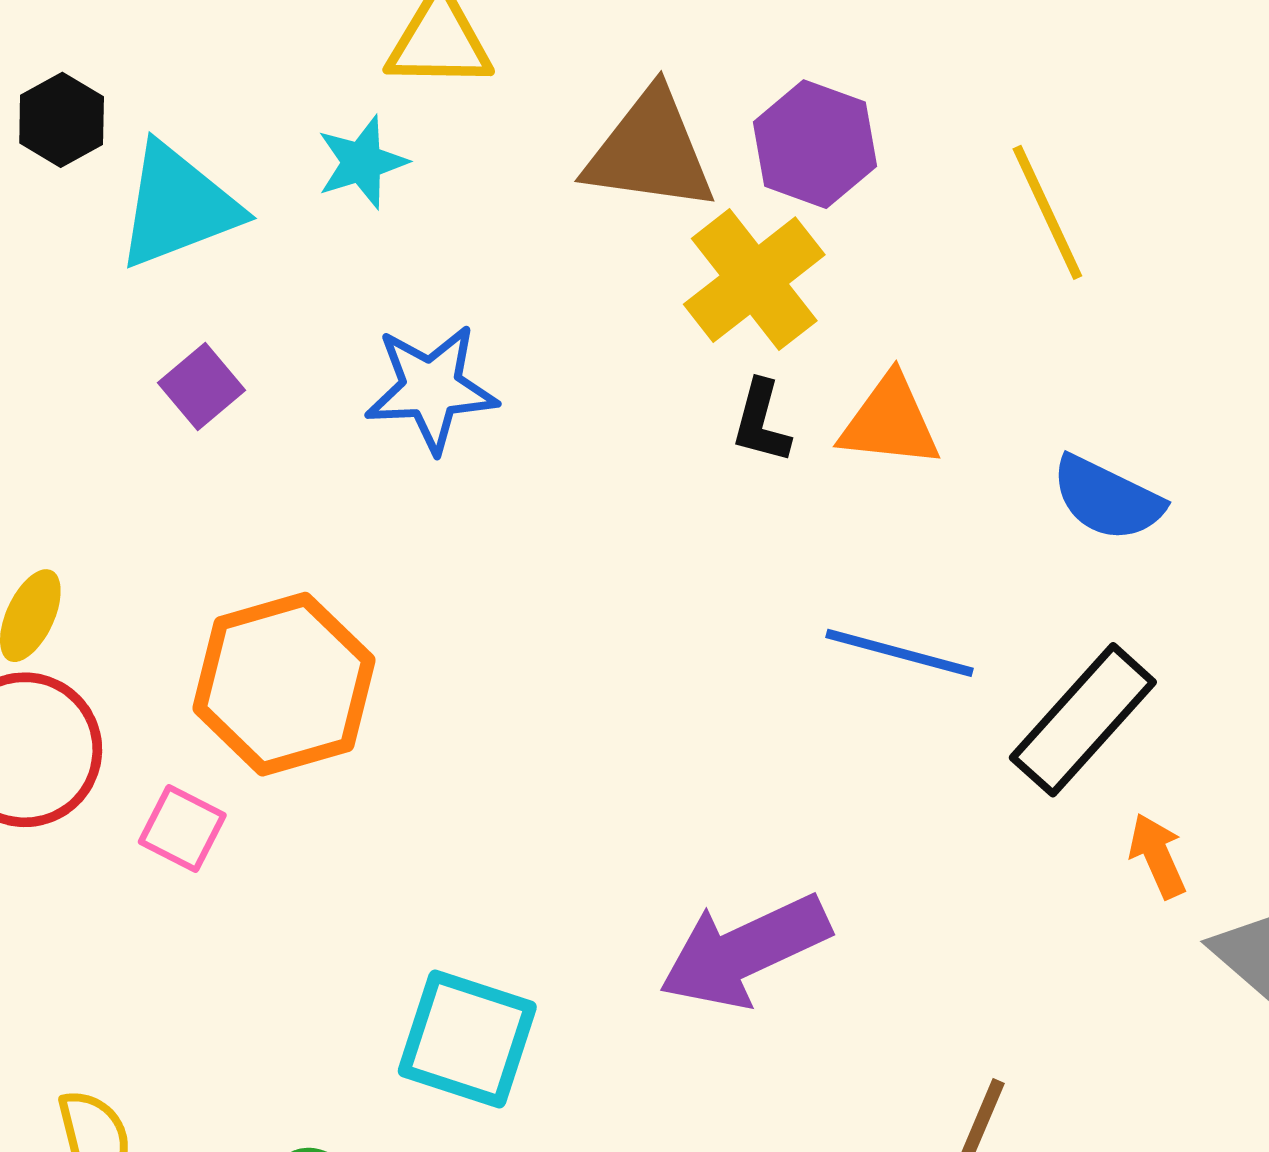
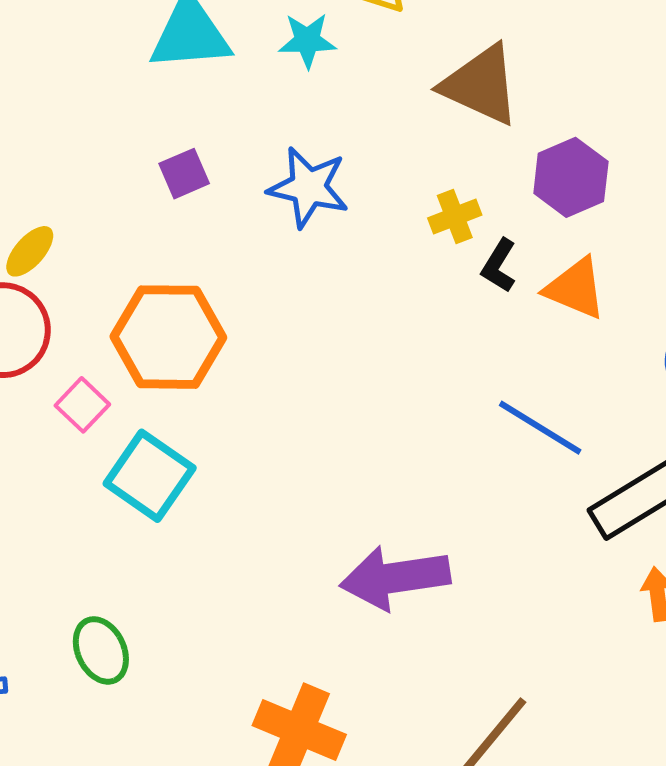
purple hexagon: (815, 144) -> (571, 177), moved
yellow cross: (754, 280) -> (455, 216), moved, size x0.6
purple square: (201, 387) -> (184, 174), moved
cyan square: (467, 1039) -> (150, 476), moved

